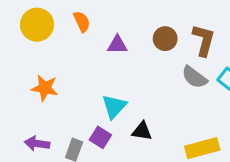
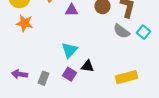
orange star: (45, 88) -> (24, 23), moved
purple square: (100, 137) -> (70, 74), moved

